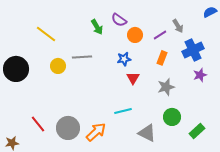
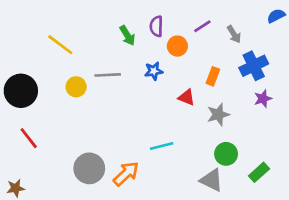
purple semicircle: (119, 20) -> (156, 26), turned 56
purple line: (160, 35) -> (202, 26), moved
blue star: (124, 59) -> (154, 71), moved
red triangle: (133, 78) -> (187, 97), moved, turned -40
red line: (38, 124) -> (29, 138), moved
gray triangle: (147, 133) -> (212, 180), moved

